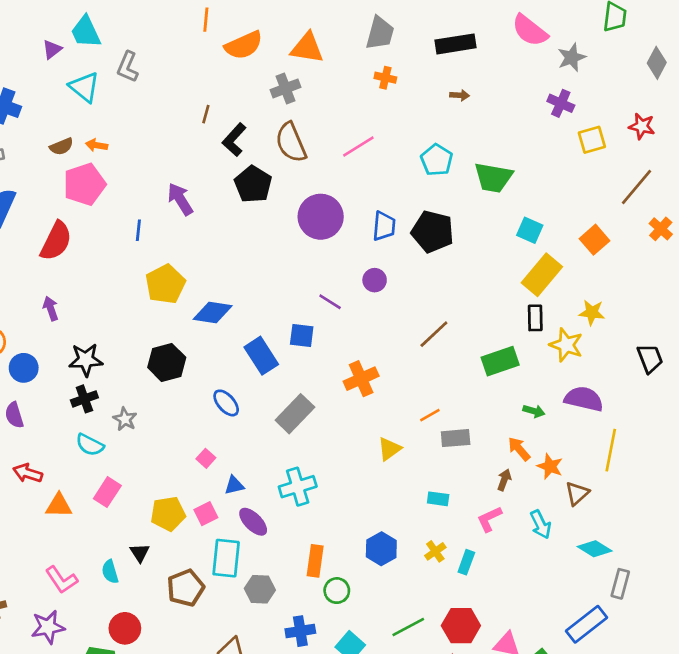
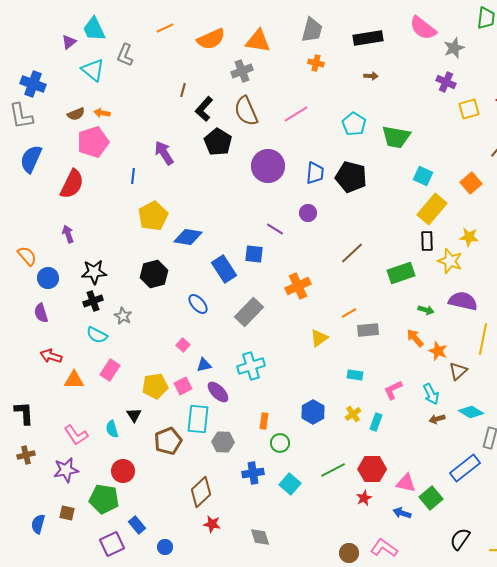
orange line: (206, 20) -> (165, 28), moved, turned 60
brown arrow: (504, 480) -> (437, 419), moved, turned -126
orange rectangle: (315, 561) -> (264, 421), size x0.7

